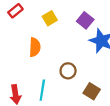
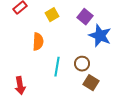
brown circle: (68, 71) -> (82, 64), moved
cyan line: (42, 90) -> (57, 67), moved

